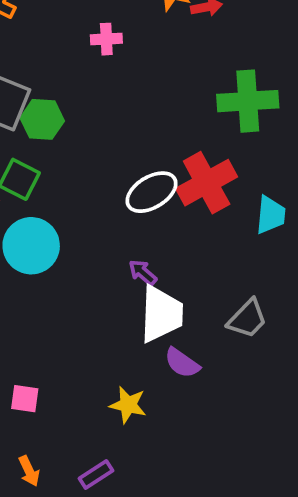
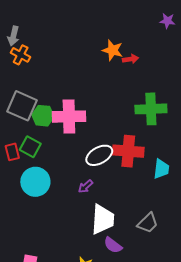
pink cross: (106, 39) -> (69, 117), moved, size x2.0
red cross: (207, 183) -> (128, 151), turned 32
purple arrow: (143, 273) -> (85, 186), moved, turned -84

